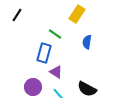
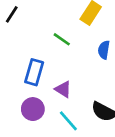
blue rectangle: (44, 53) -> (34, 72), moved

